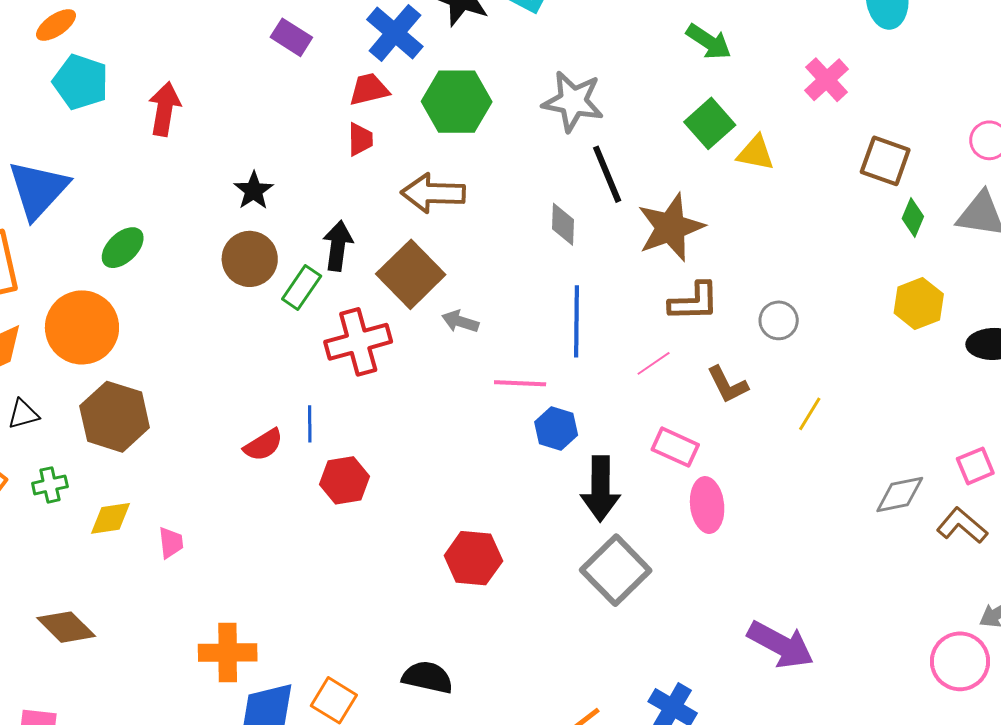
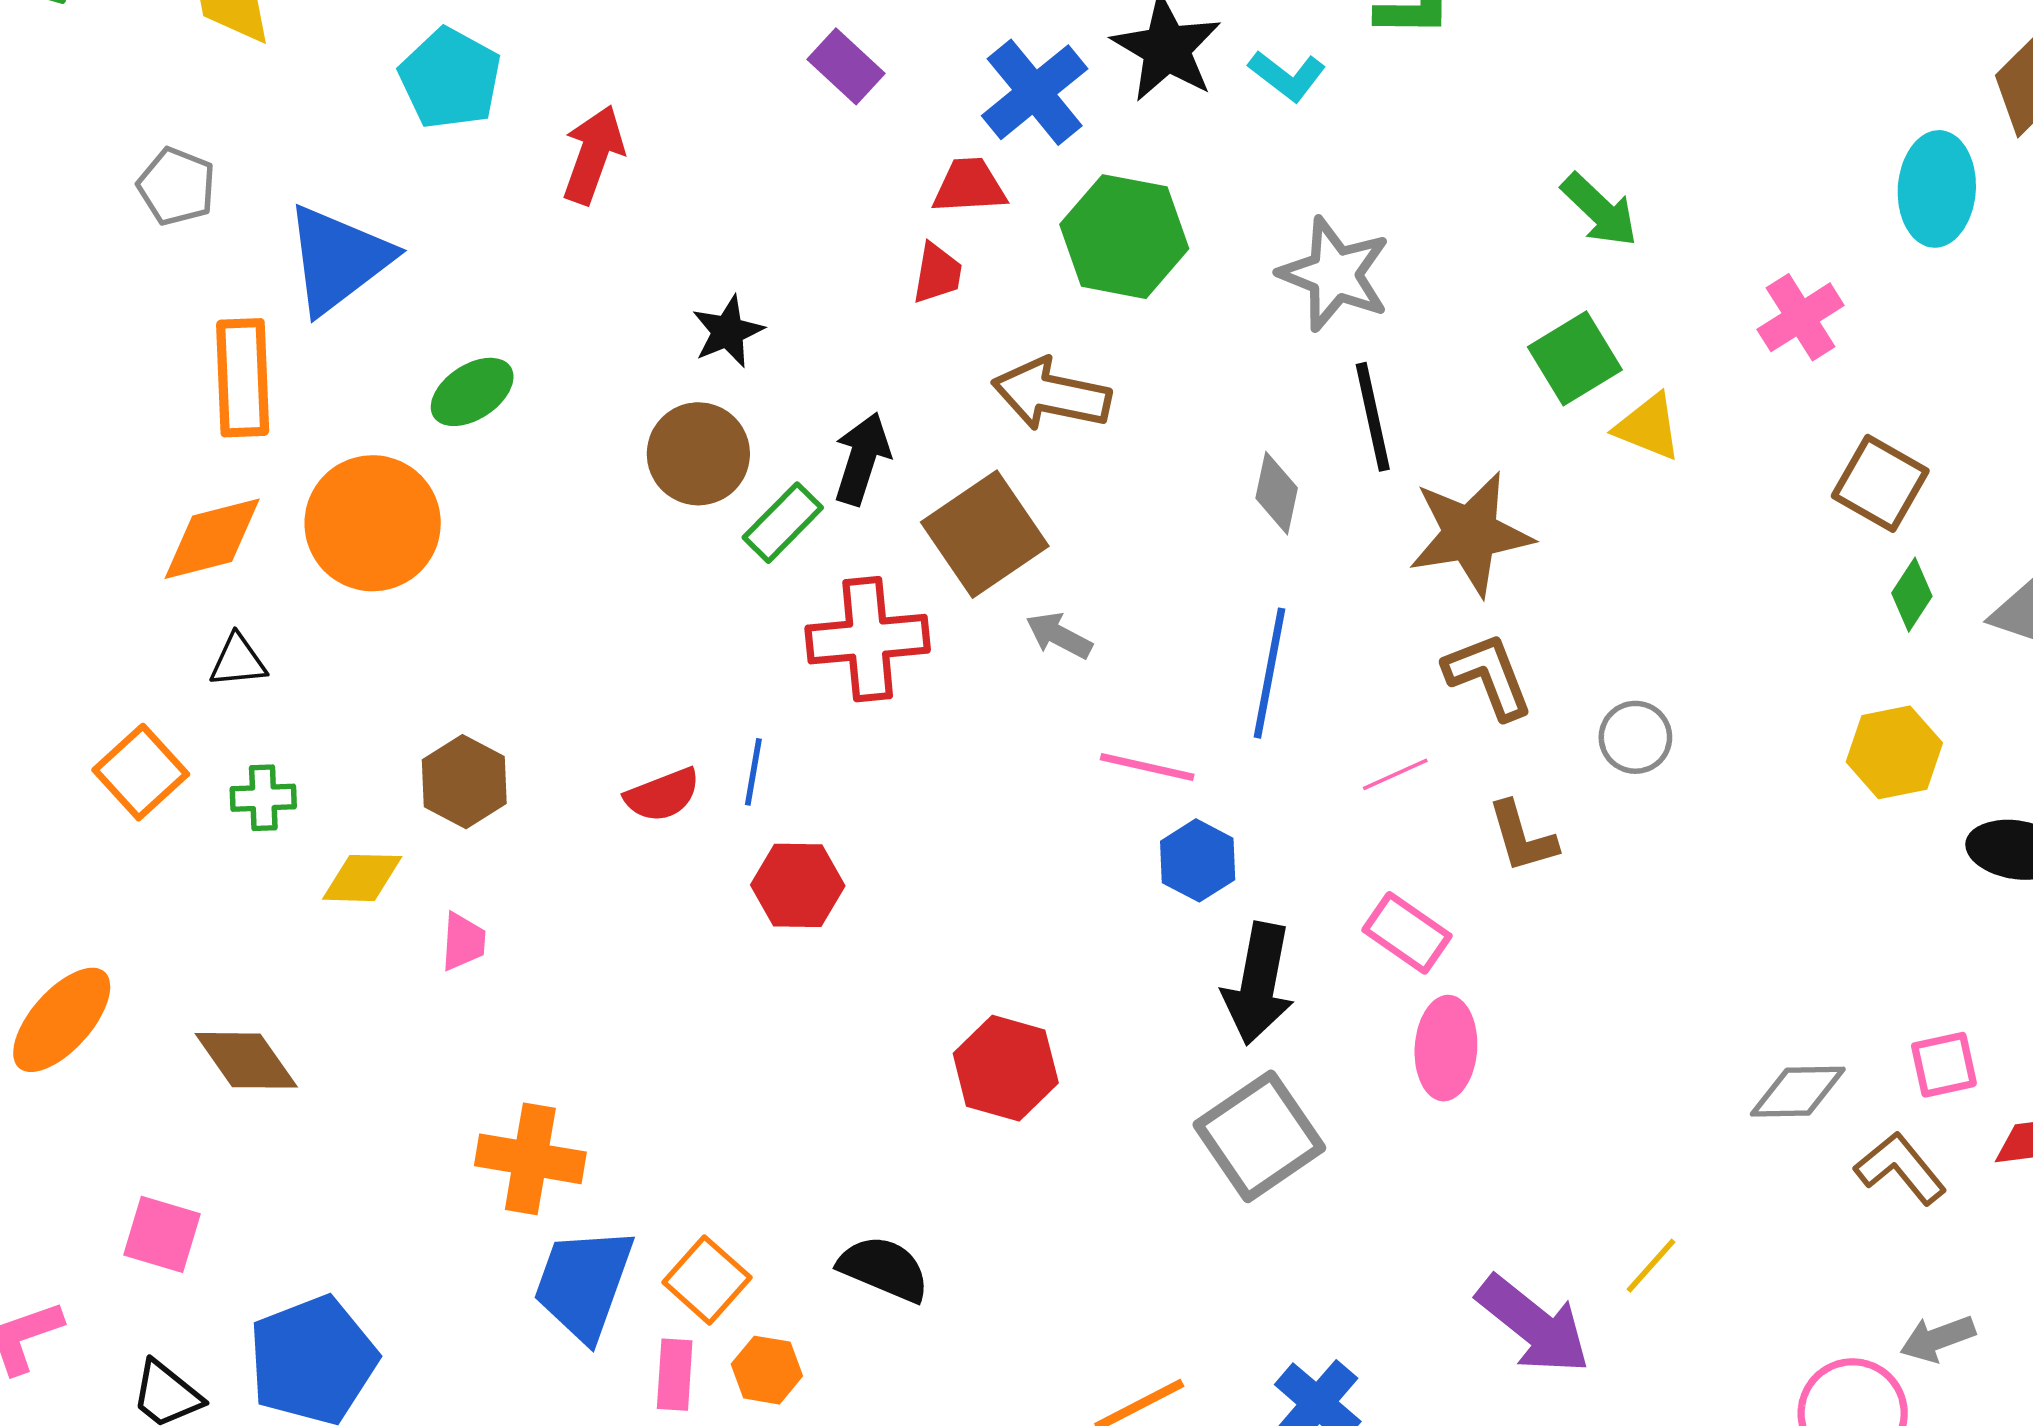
brown L-shape: (694, 302) -> (1488, 676), turned -120
yellow line: (810, 414) -> (1651, 1266), moved
brown hexagon: (115, 417) -> (464, 782), moved, size x0.7

